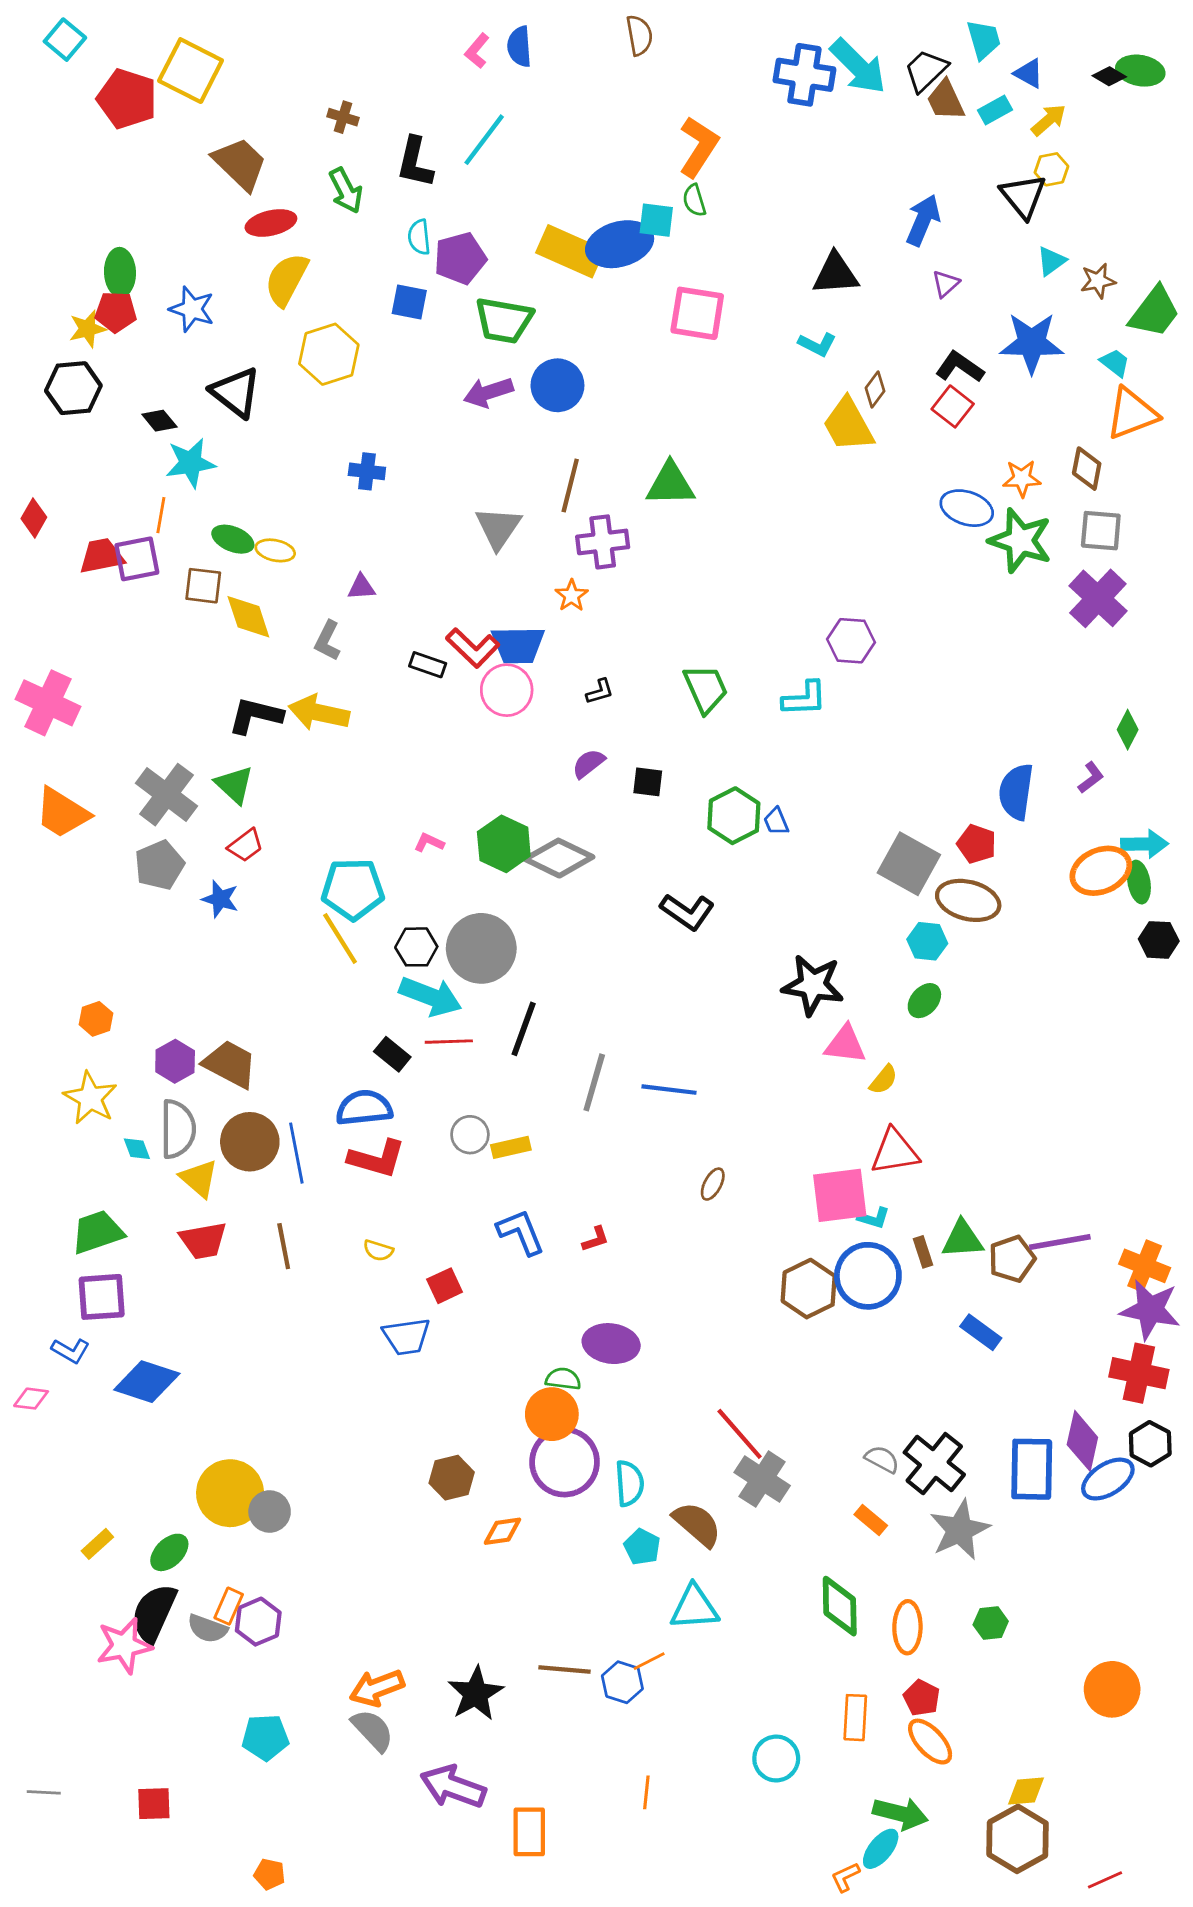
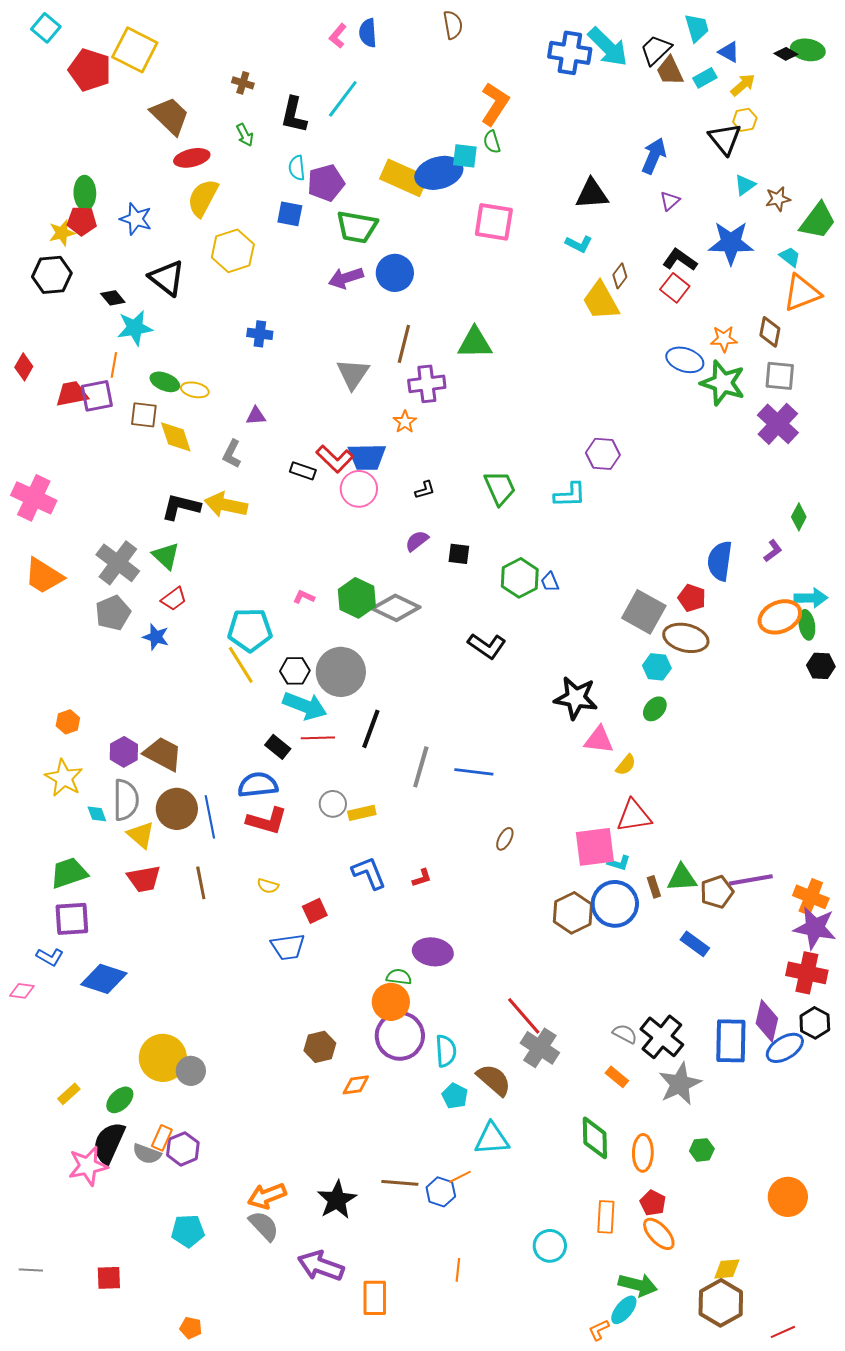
green arrow: (346, 191) -> (245, 135), size x0.7

